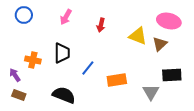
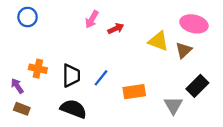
pink arrow: (66, 17) -> (92, 19), moved
red arrow: (101, 25) -> (116, 28), turned -128
black trapezoid: (62, 53) -> (71, 76), moved
black rectangle: (172, 75) -> (197, 86), turned -42

